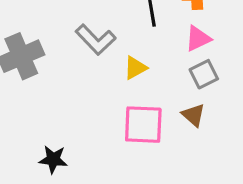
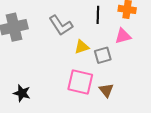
gray square: (204, 74) -> (103, 55), moved
brown triangle: (193, 115) -> (106, 90), moved

